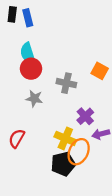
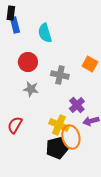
blue rectangle: (28, 18) -> (15, 25), moved
cyan semicircle: (28, 53) -> (45, 33), moved
orange ellipse: (79, 152) -> (71, 137), turned -40

